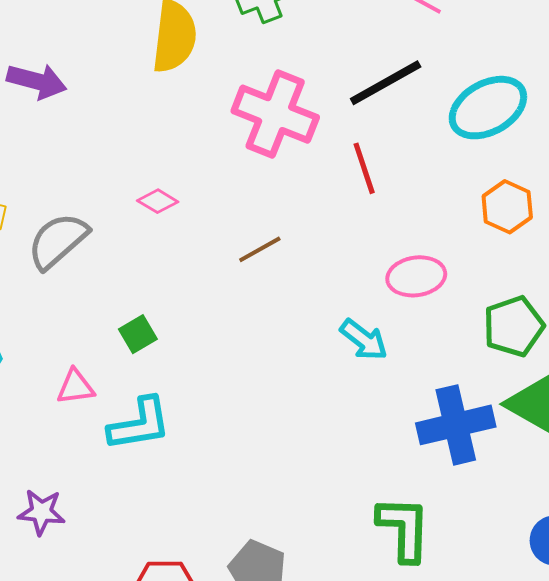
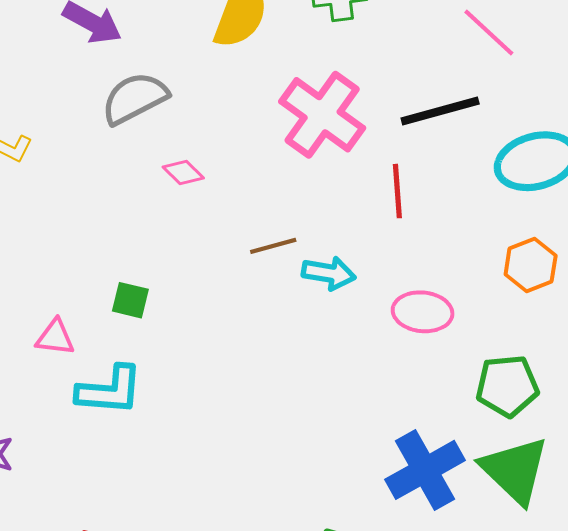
gray semicircle: (58, 241) -> (135, 98), moved
green square: (138, 334) -> (130, 300), turned 30
cyan arrow: (364, 340) -> (329, 273), moved, turned -42
blue cross: (456, 425) -> (425, 470), turned -30

